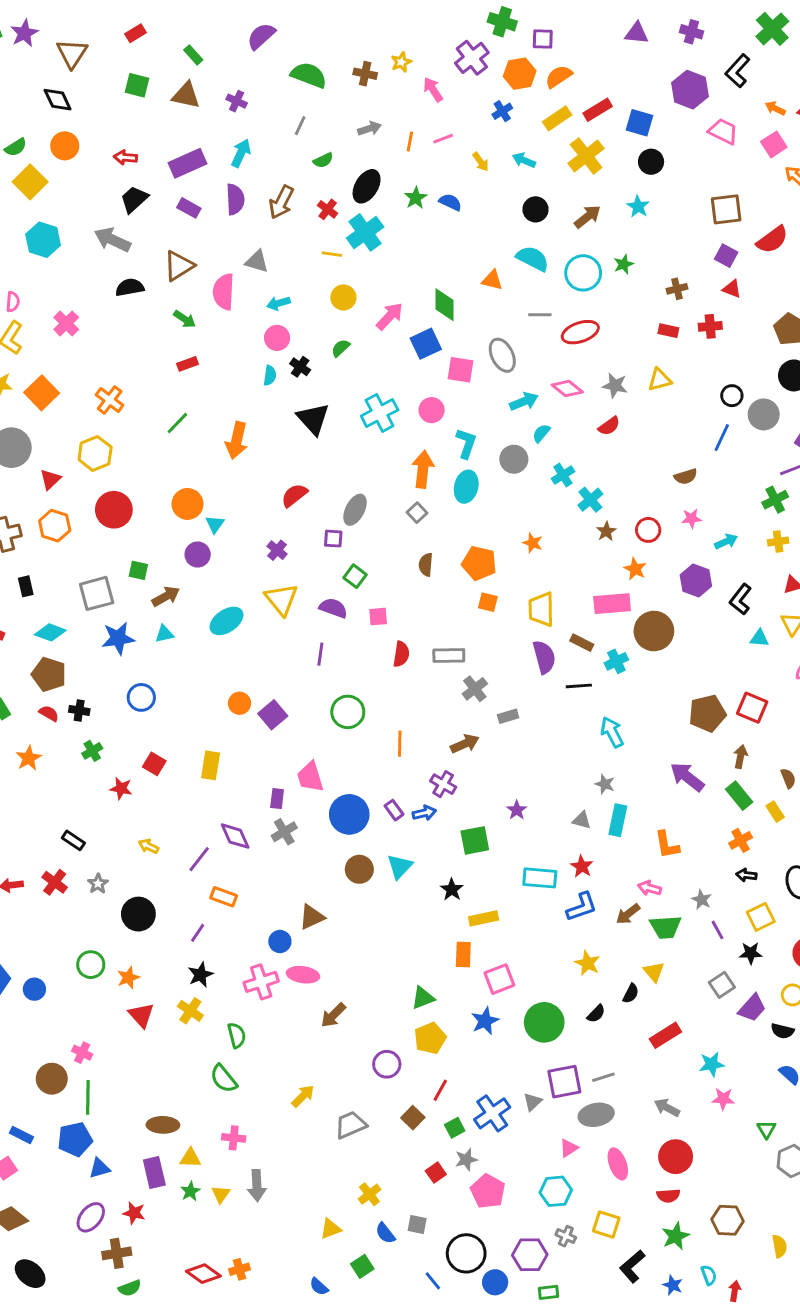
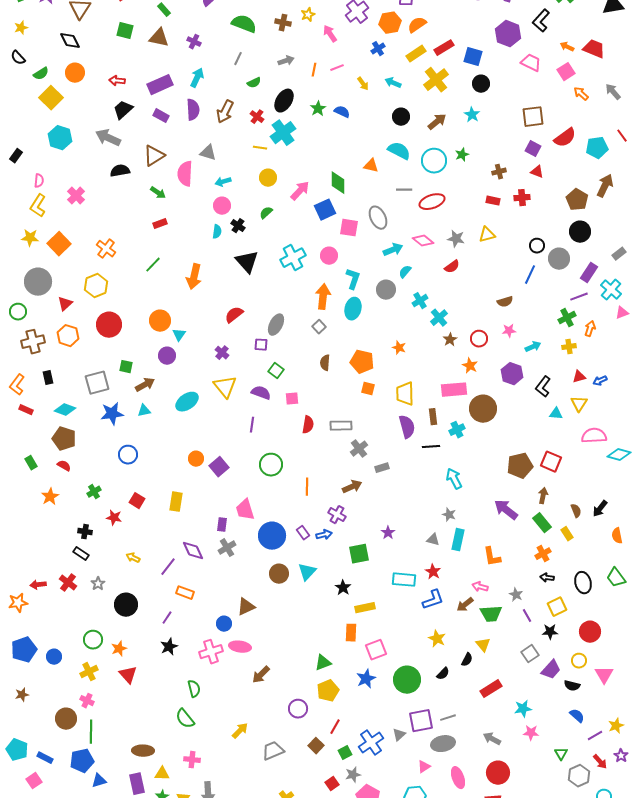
brown rectangle: (582, 643) -> (433, 417), turned 56
black cross: (79, 710) -> (85, 532), moved
yellow cross: (190, 1011) -> (89, 672), moved, turned 30

